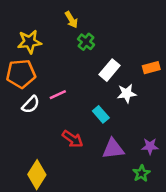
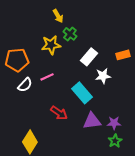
yellow star: (30, 42) -> (51, 45), moved
cyan rectangle: (101, 114) -> (82, 93), size x1.5
purple star: (150, 146) -> (114, 123), moved

